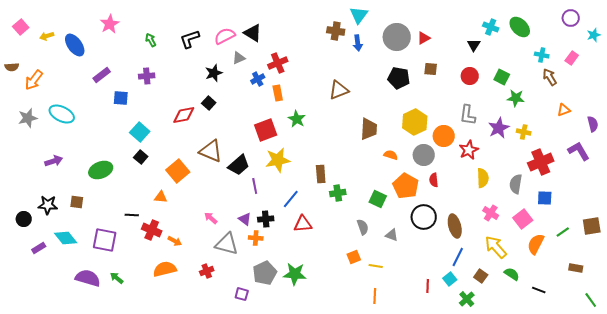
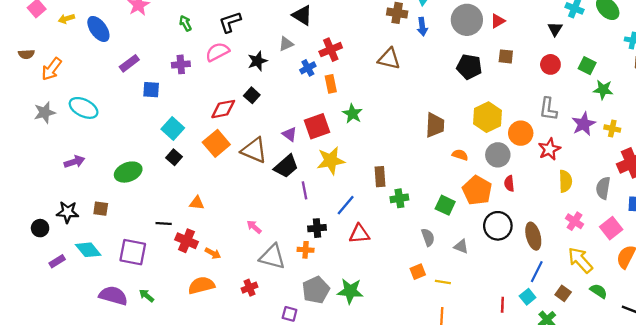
pink semicircle: (225, 36) -> (217, 52), moved
brown triangle: (339, 90) -> (389, 59), moved, turned 35
orange square: (178, 171) -> (216, 143), moved
purple triangle: (245, 219) -> (290, 134), moved

